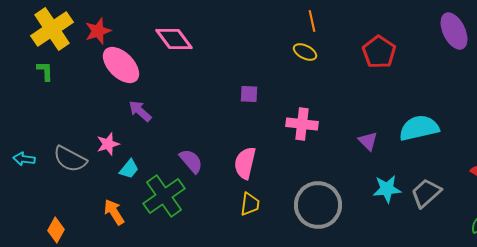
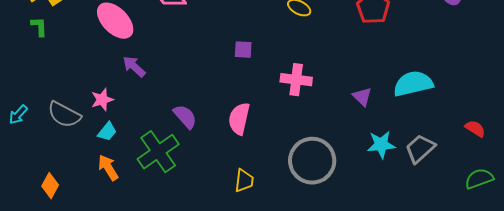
cyan arrow: (24, 159) -> (18, 115), turned -55
cyan trapezoid: (129, 169) -> (107, 132), moved
yellow trapezoid: (250, 204) -> (244, 181), moved

